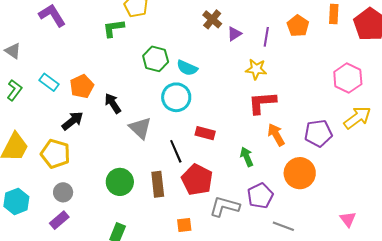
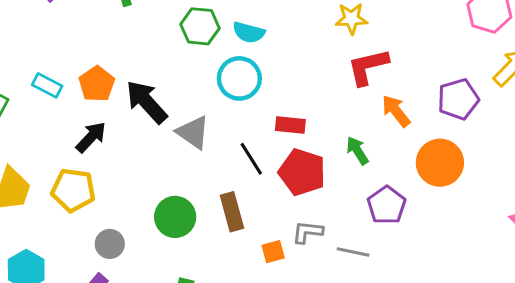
black arrow: (113, 103) -> (147, 102), size x1.5
red pentagon: (197, 180) -> (302, 172), moved
gray circle: (63, 192) -> (110, 244), moved
gray L-shape: (224, 207) -> (308, 232), moved, size x0.7
orange square: (184, 225) -> (273, 252), moved
gray line: (283, 226) -> (353, 252), moved

